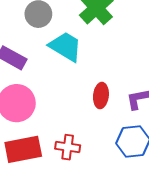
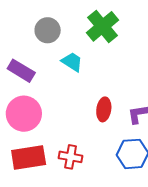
cyan trapezoid: (66, 47) -> (72, 62), size x0.7

